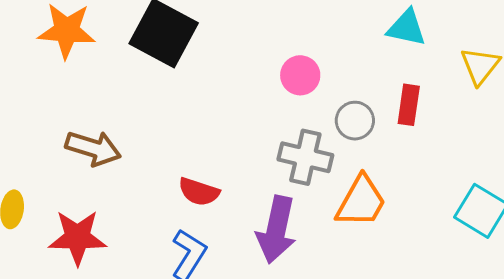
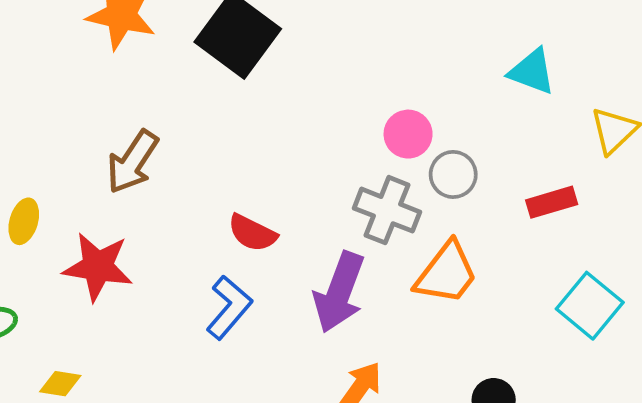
pink circle: (300, 75) -> (408, 134), moved
red rectangle: (409, 105) -> (552, 202), moved, turned 57
brown arrow: (93, 148) -> (132, 162), turned 98

